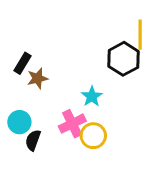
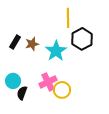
yellow line: (140, 35) -> (68, 18), moved
brown star: (38, 78) -> (32, 44), moved
cyan star: (92, 96) -> (56, 51), moved, size x1.5

